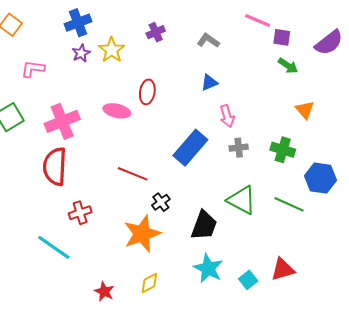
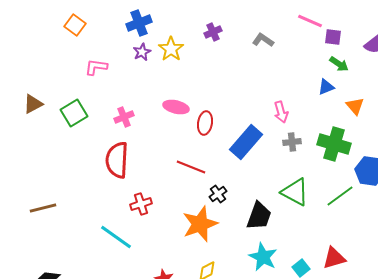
blue triangle: (209, 83) -> (326, 87), moved
red ellipse: (147, 92) -> (205, 123), moved
pink cross: (62, 121) -> (124, 117), size x0.6
green cross: (283, 150) -> (334, 144), size x1.4
green line: (289, 204) -> (340, 196), turned -60

